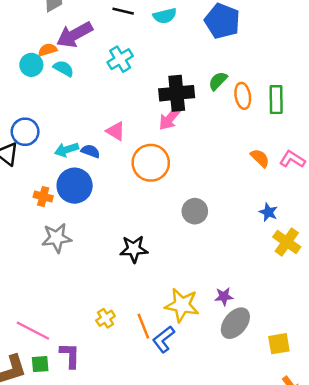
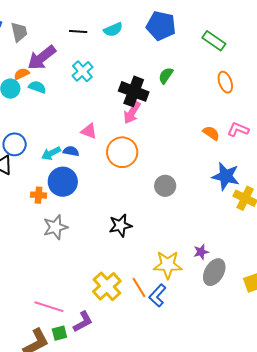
black cross: (177, 93) -> (134, 91), turned 36
orange ellipse: (243, 96) -> (225, 82), moved
green rectangle: (276, 100) -> (214, 41), moved, turned -45
blue star: (268, 212) -> (226, 176), size x1.8
yellow cross: (106, 318) -> (107, 286), size x1.8
purple L-shape: (70, 355) -> (83, 322), turned 70

